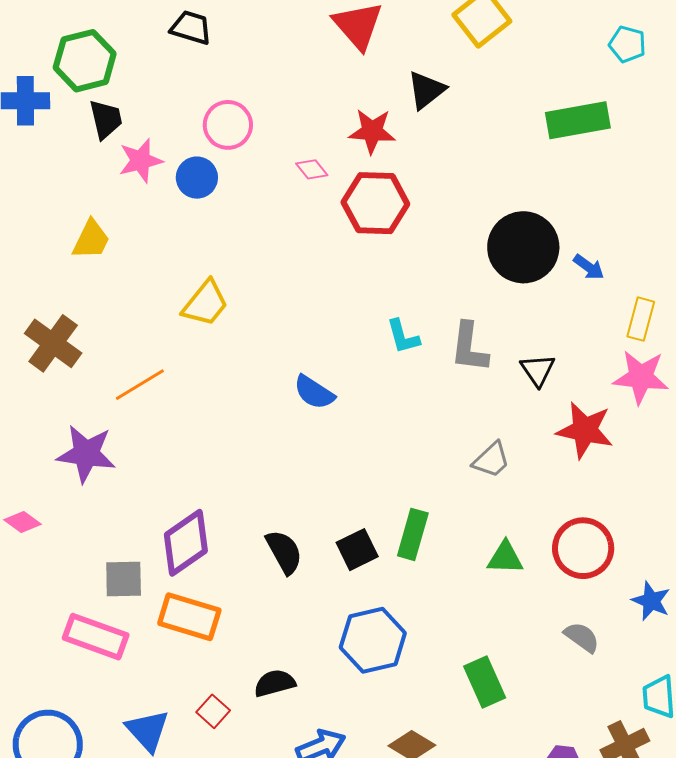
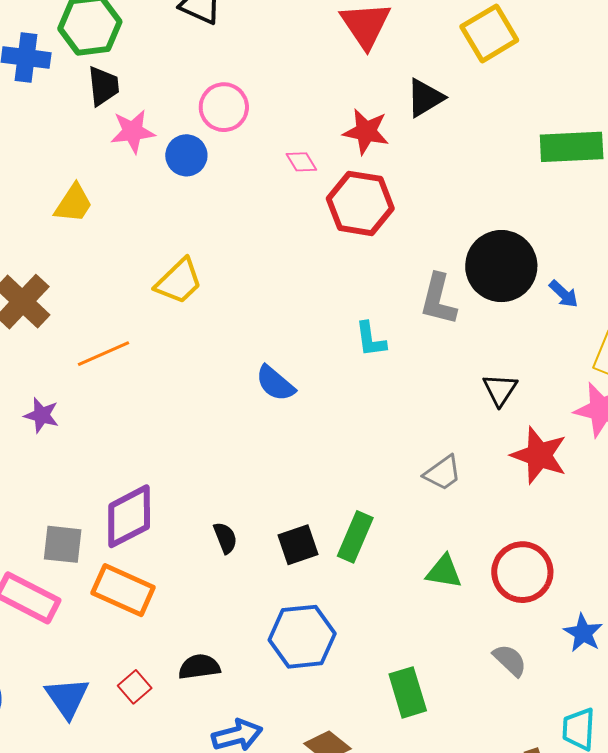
gray L-shape: (469, 347) -> (438, 299), moved
purple star: (86, 454) -> (41, 415), size x0.6
black semicircle: (284, 552) -> (225, 538), size x0.7

